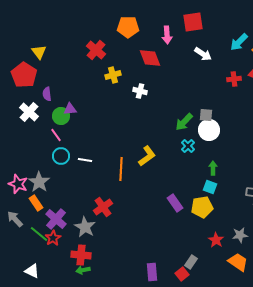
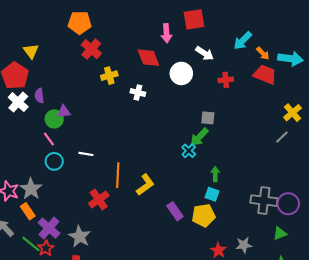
orange pentagon: (128, 27) -> (80, 23), moved
red cross: (234, 79) -> (226, 80), moved
white cross: (29, 112) -> (18, 102), moved
green arrow: (184, 122) -> (199, 137), moved
white circle: (209, 130) -> (181, 73), moved
yellow L-shape: (147, 156) -> (145, 185), moved
white line: (85, 160) -> (86, 154), moved
red cross: (103, 207) -> (99, 199), moved

